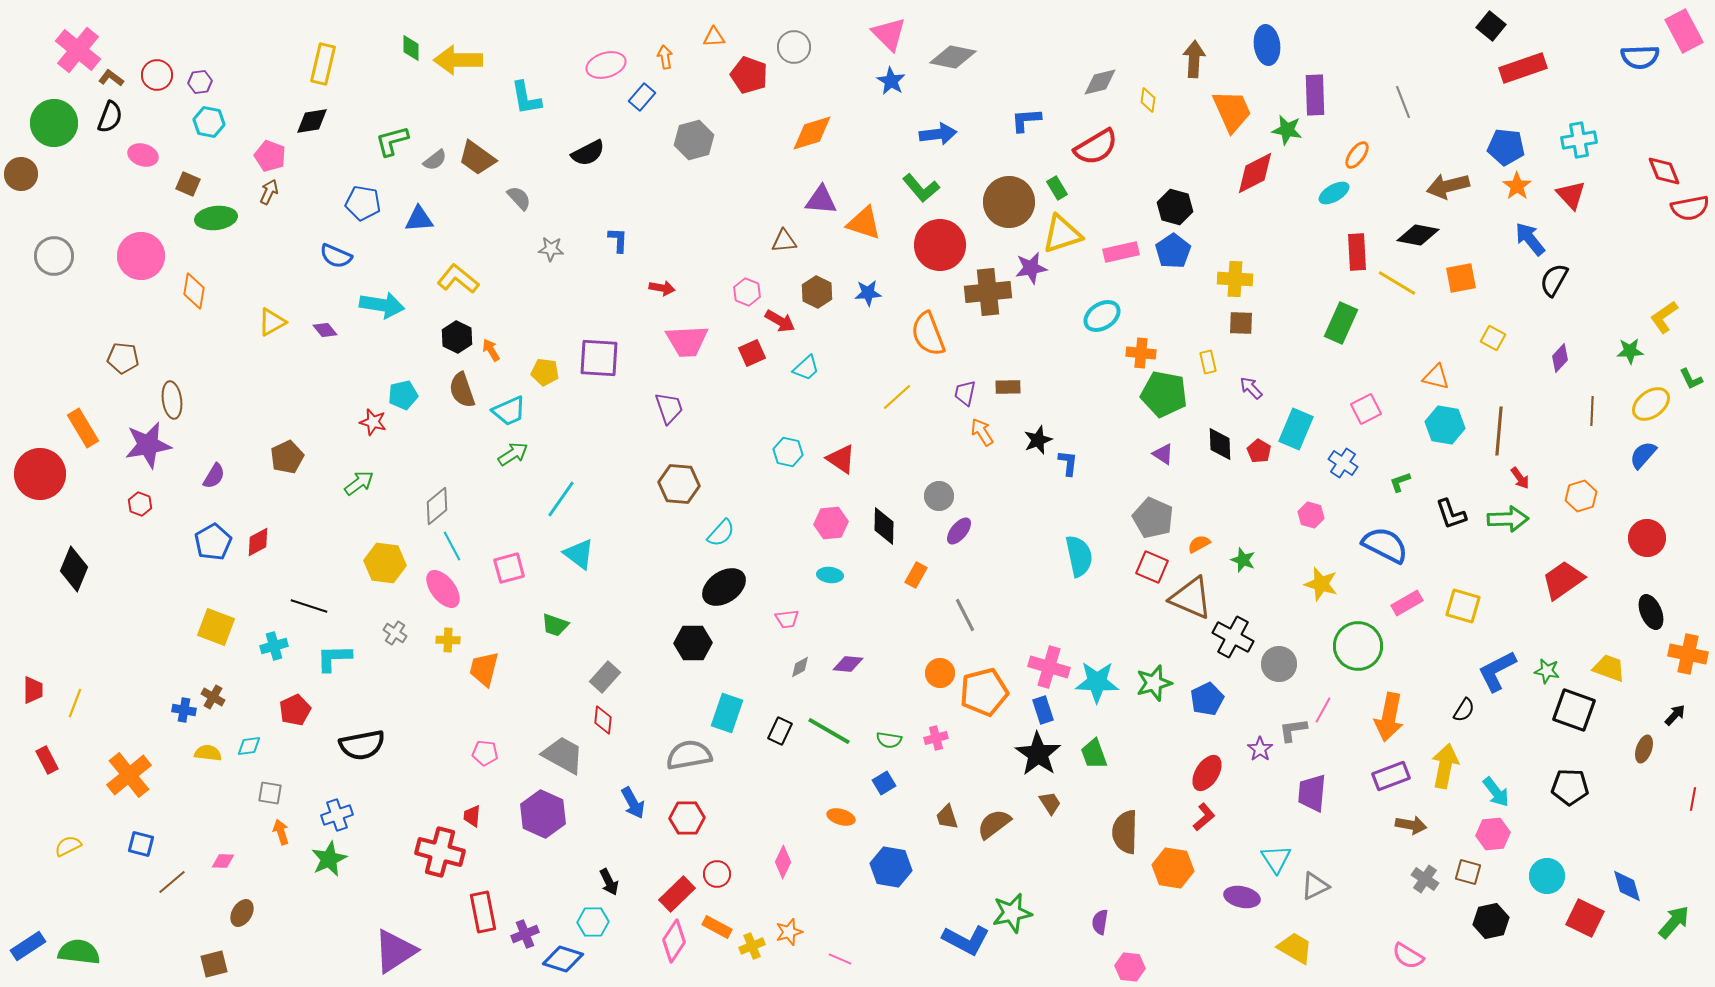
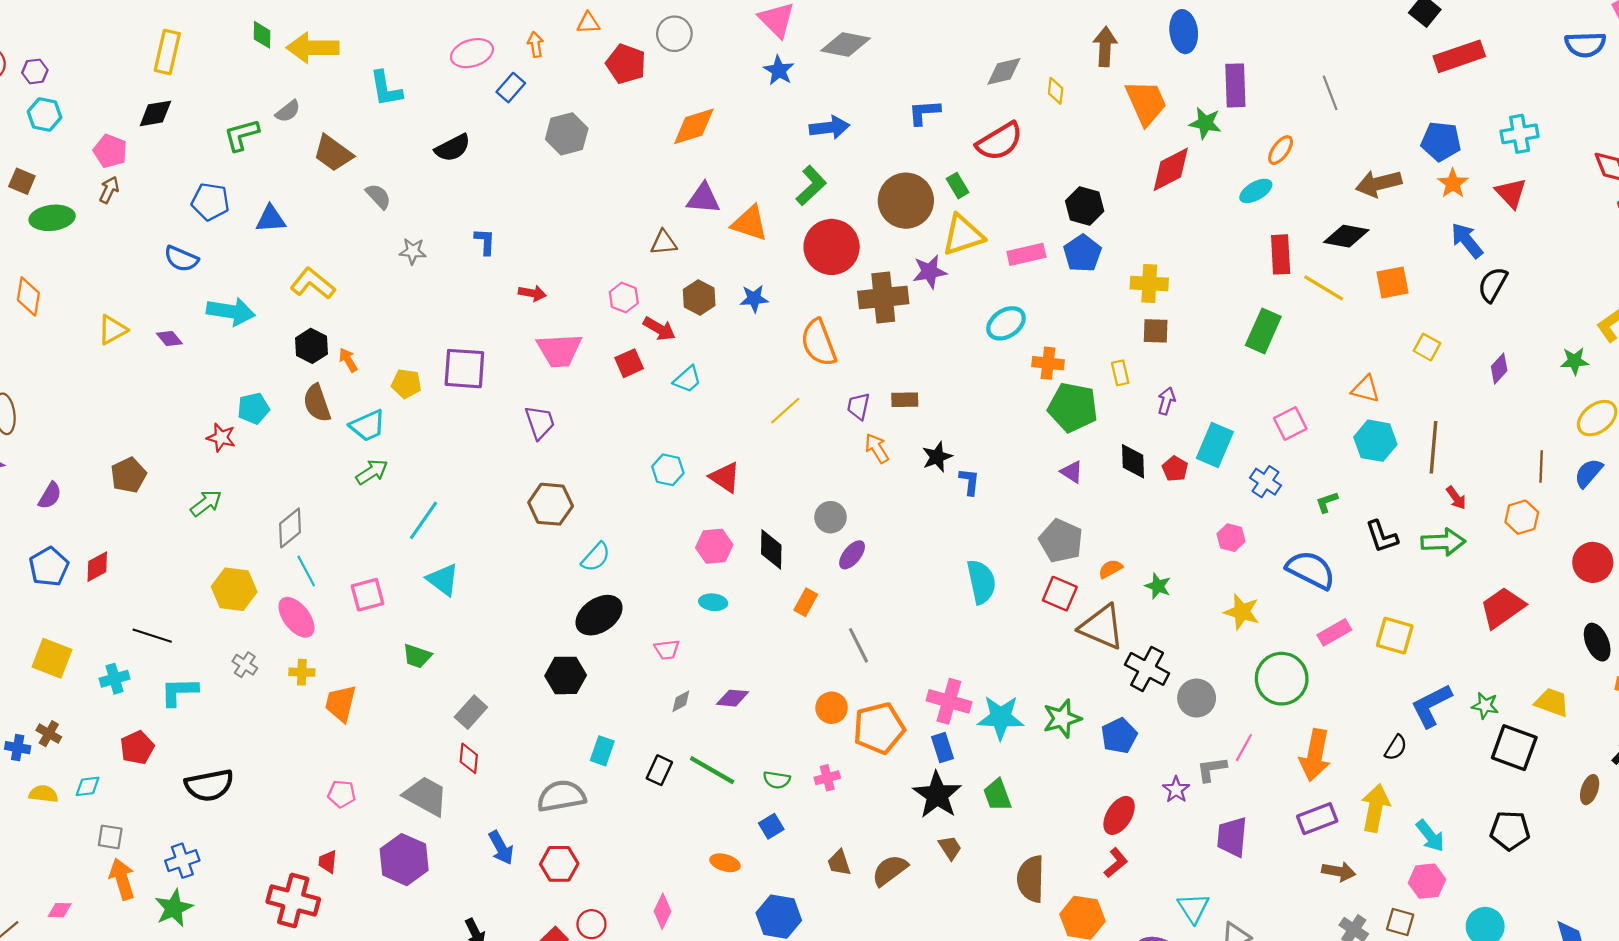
gray semicircle: (435, 160) -> (288, 111), moved
green L-shape: (921, 188) -> (811, 186), turned -93
purple arrow: (1251, 388) -> (1166, 401), turned 60
brown line: (1592, 411) -> (1541, 467), moved
cyan rectangle: (727, 713) -> (602, 751), size x0.7
orange arrow: (281, 832) -> (122, 879), size x1.5

